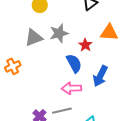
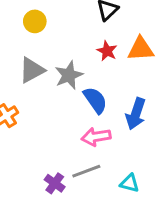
gray star: (59, 33) -> (69, 75), moved
red star: (85, 45) -> (107, 51), moved

